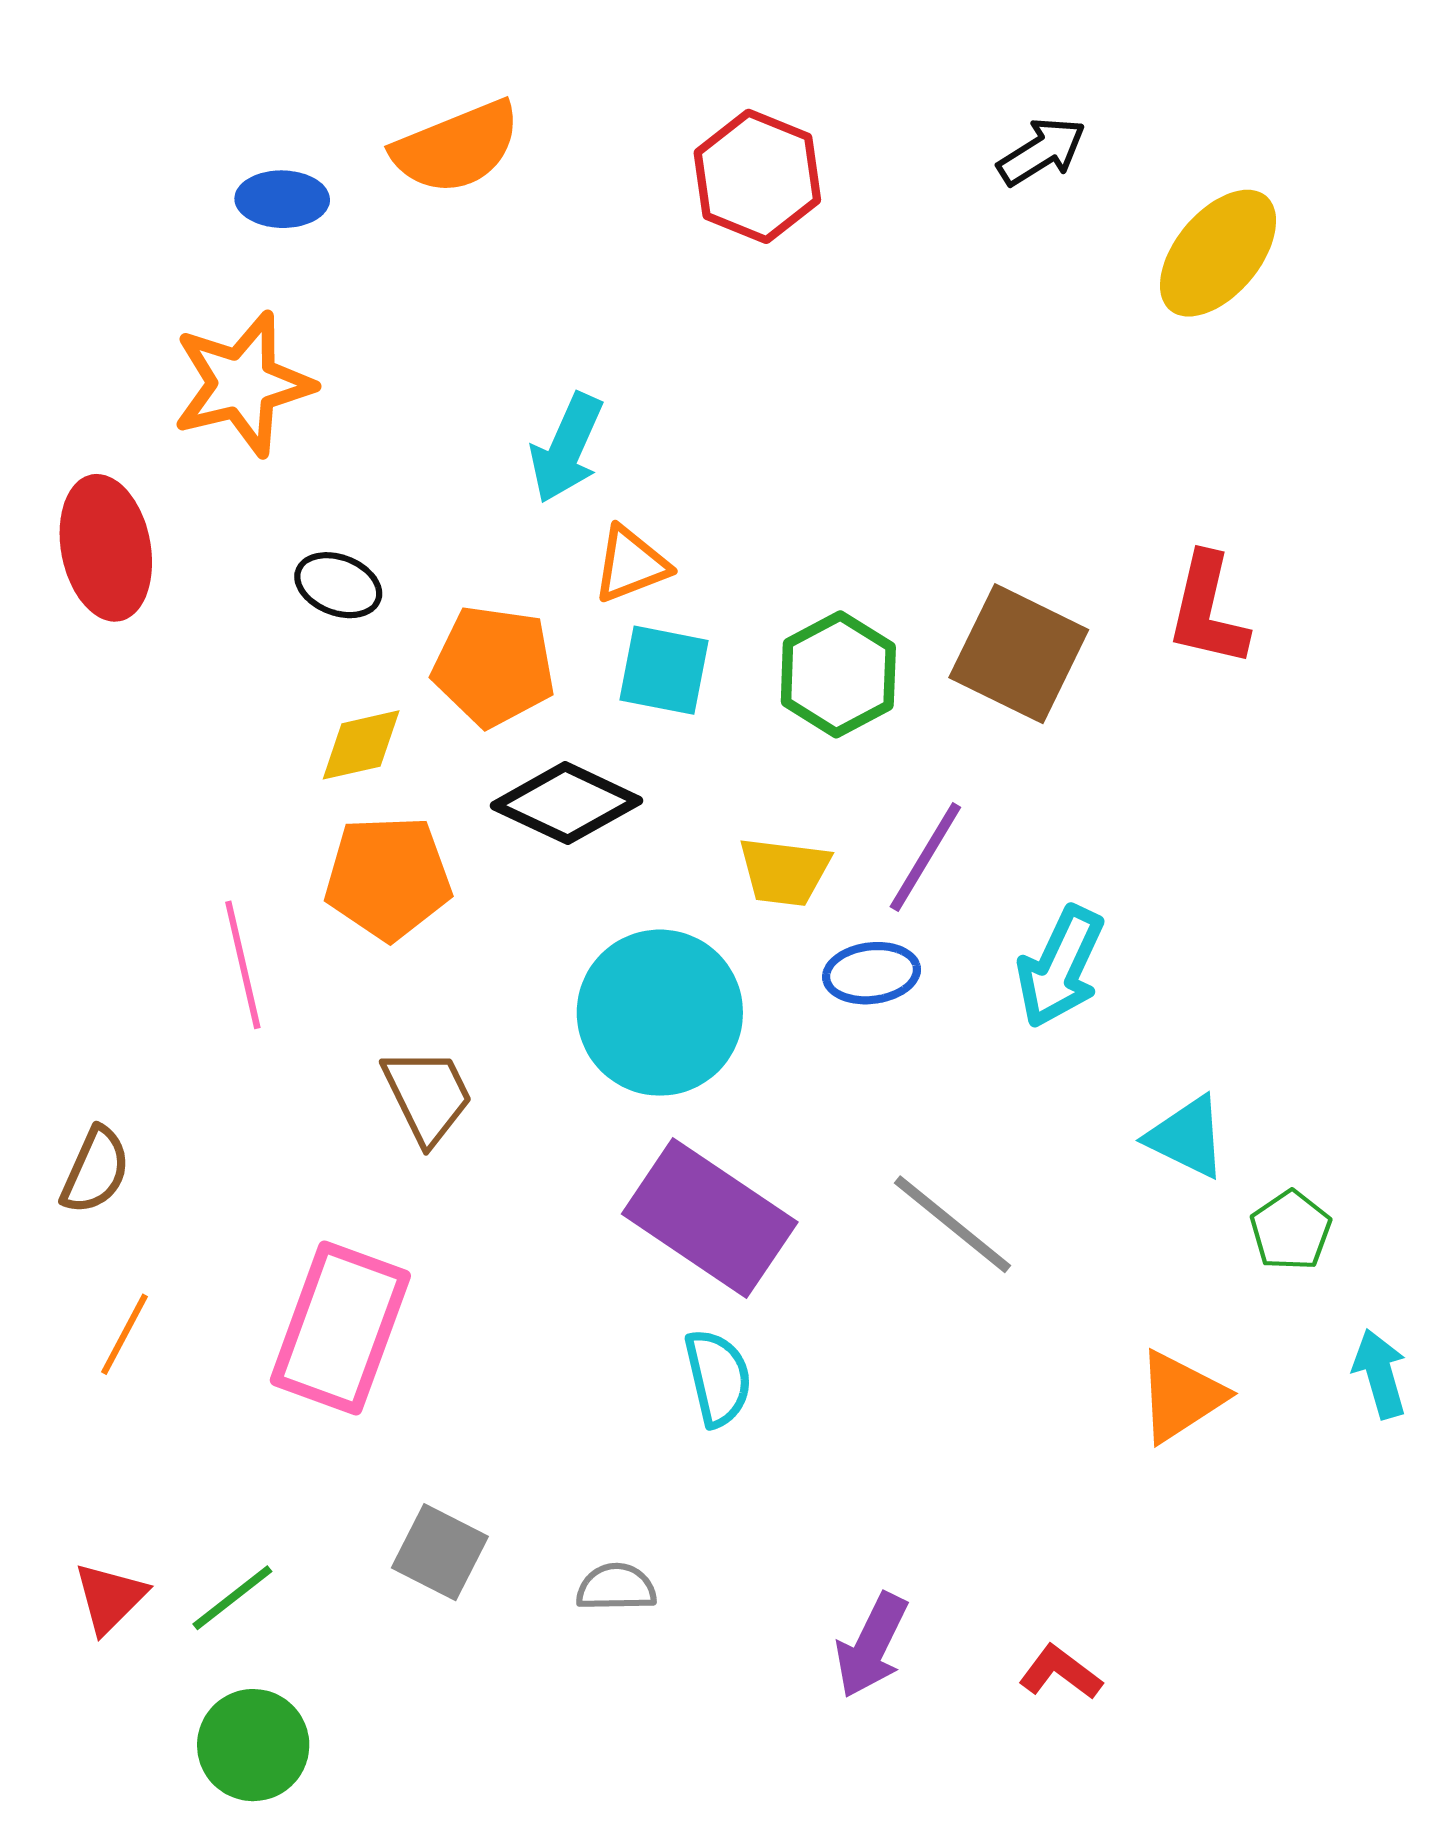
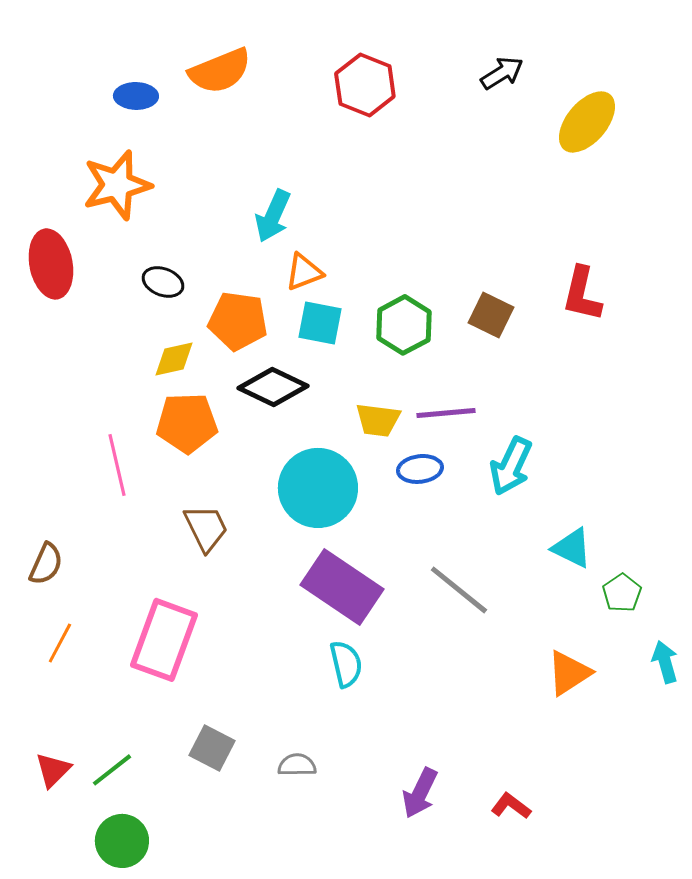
brown square: (1019, 654) -> (491, 315), size x0.7
purple line: (925, 857) -> (446, 413), turned 54

